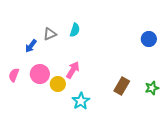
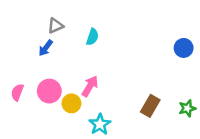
gray triangle: (50, 34) -> (55, 26), moved
blue arrow: (31, 46) -> (46, 48), moved

